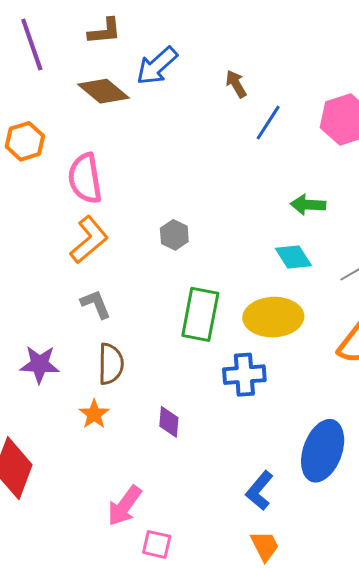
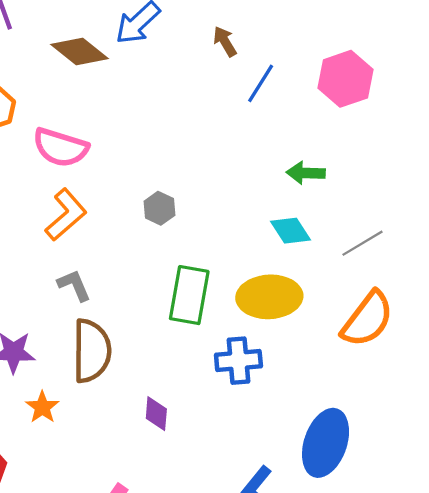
pink semicircle: (85, 178) -> (61, 147), turned -63
brown semicircle: (111, 364) -> (92, 351), size x1.4
orange star: (94, 414) -> (42, 407), moved

